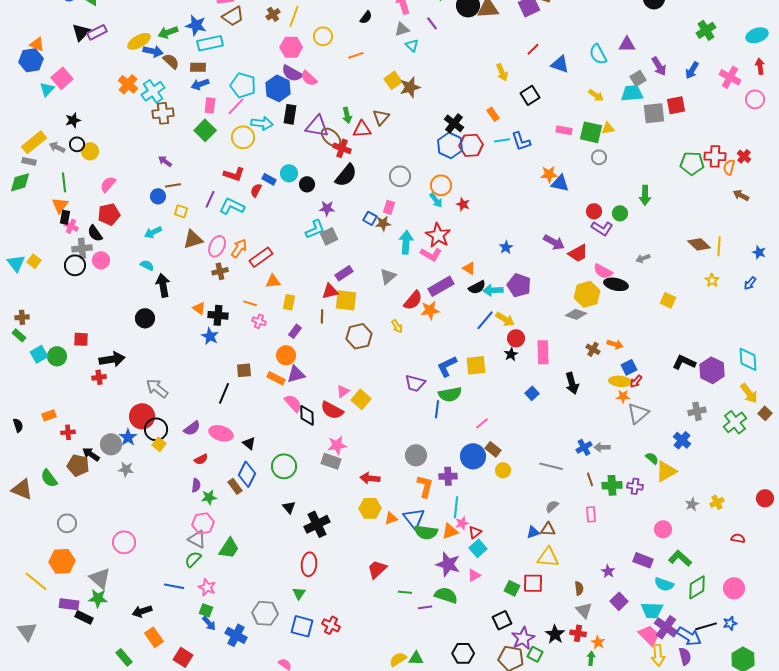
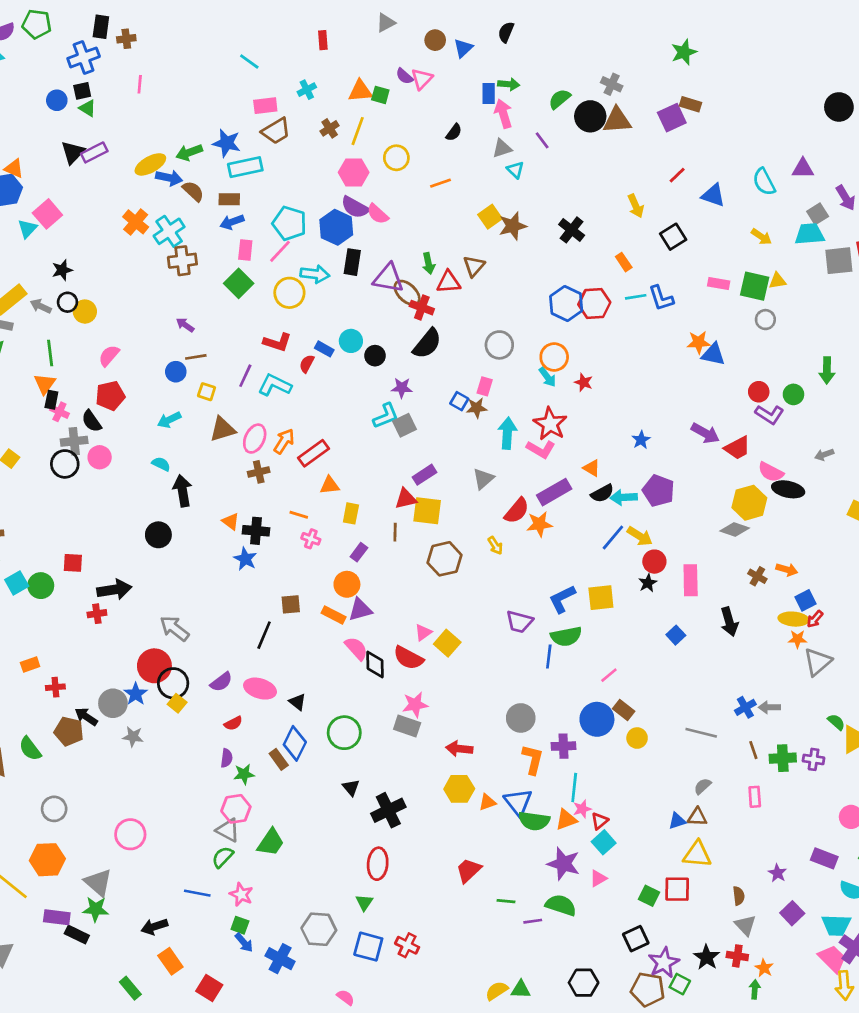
black cross: (454, 123) -> (572, 230), moved

